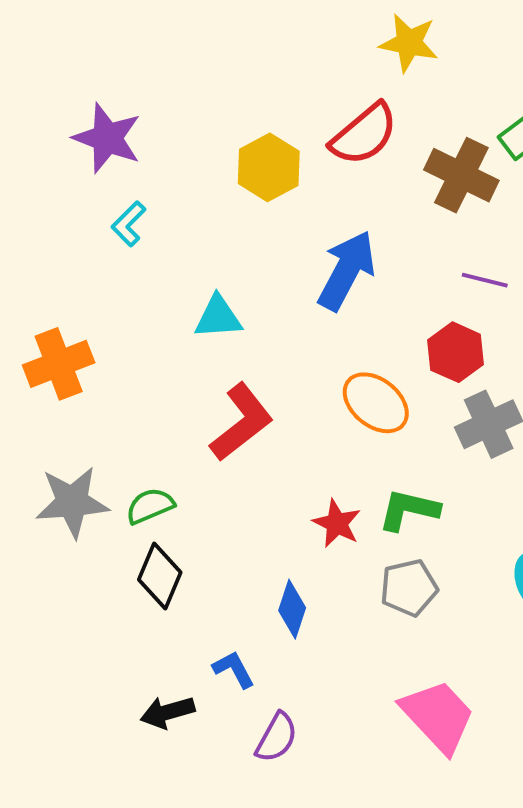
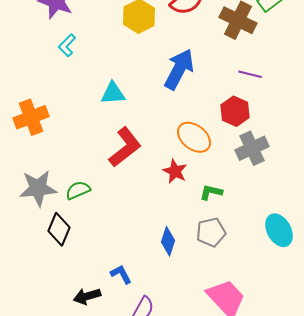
green L-shape: (409, 510) -> (211, 192), size x0.7
red star: (337, 523) -> (175, 171), moved
black diamond: (160, 576) -> (59, 229), moved
blue diamond: (292, 609) -> (168, 241), moved

